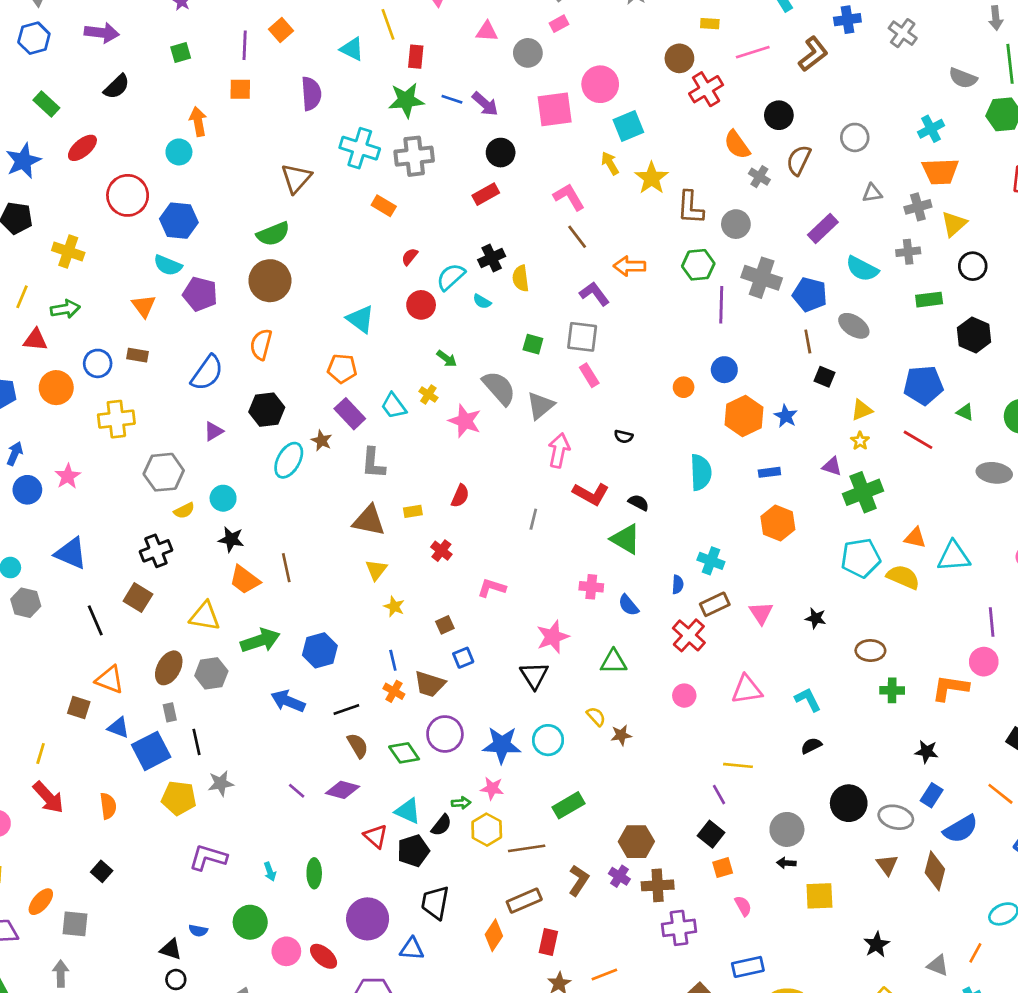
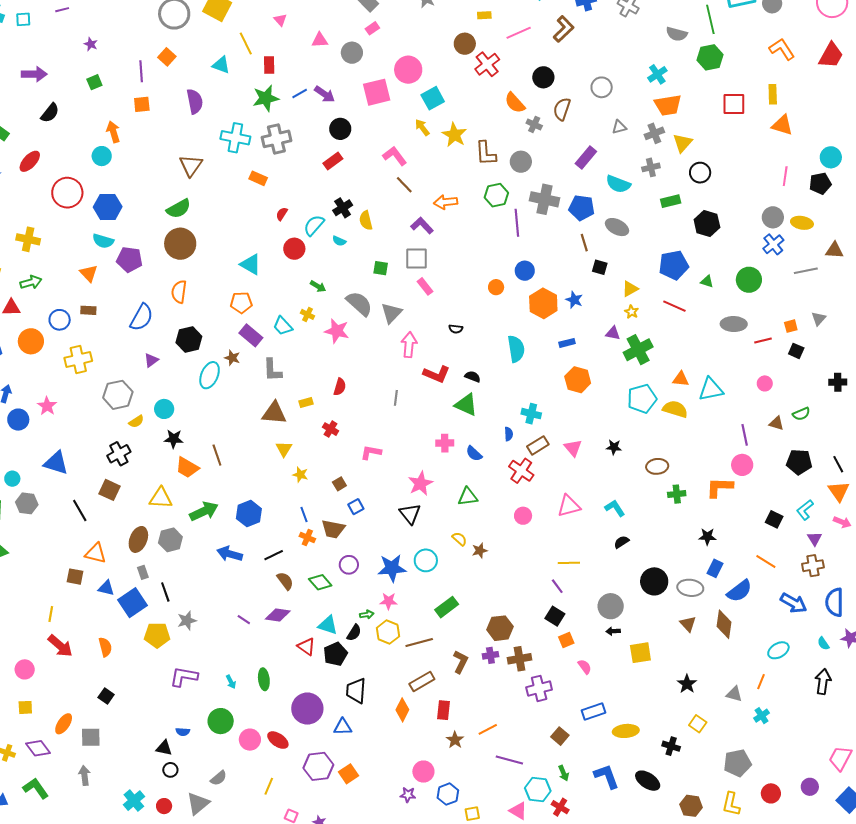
blue line: (452, 99) -> (300, 94), turned -42
purple circle: (445, 734) -> (349, 565), size x0.7
purple cross: (619, 876) -> (490, 655), turned -35

